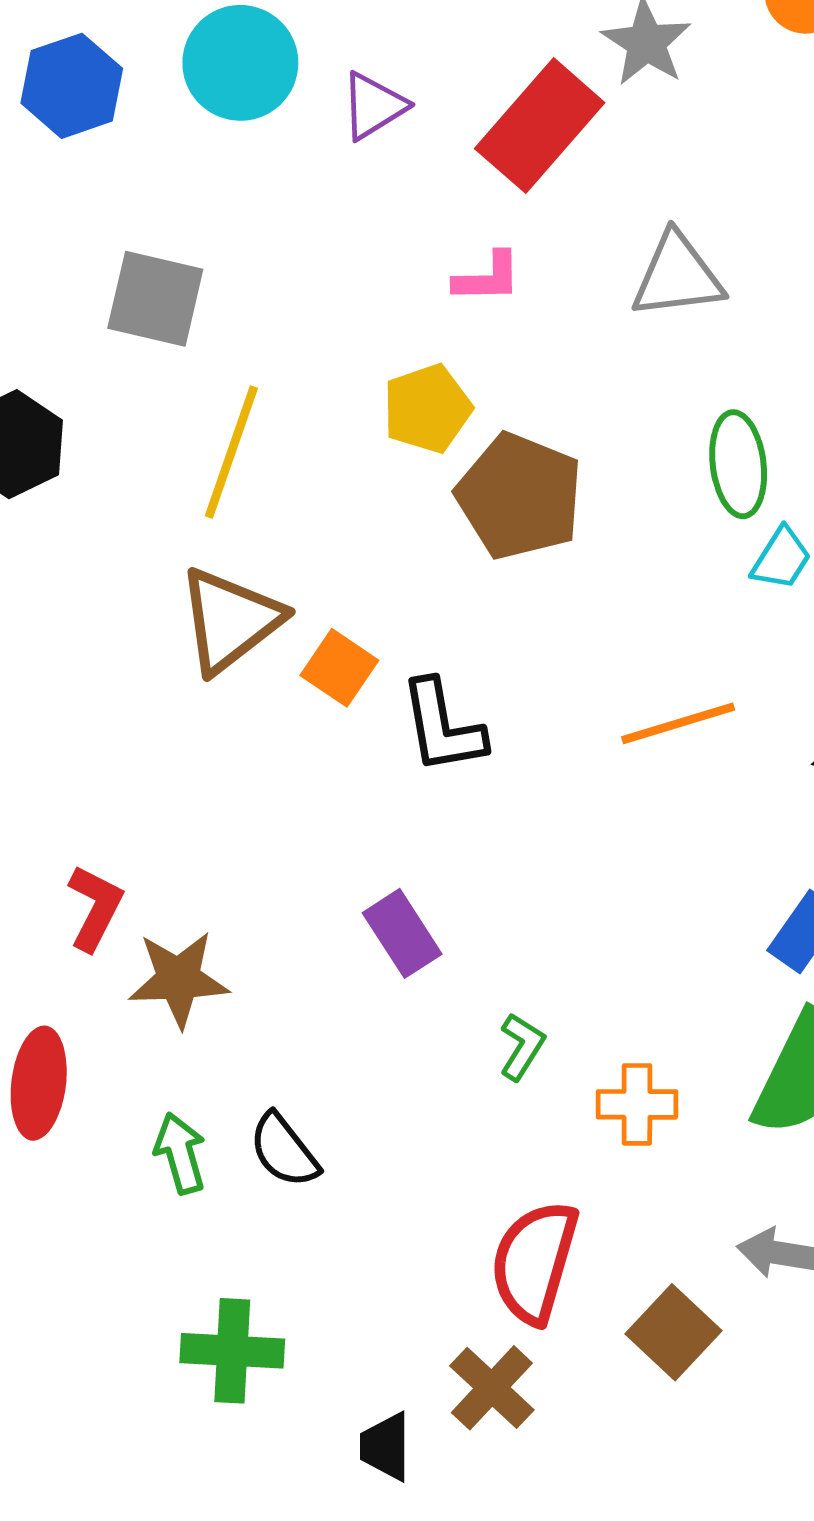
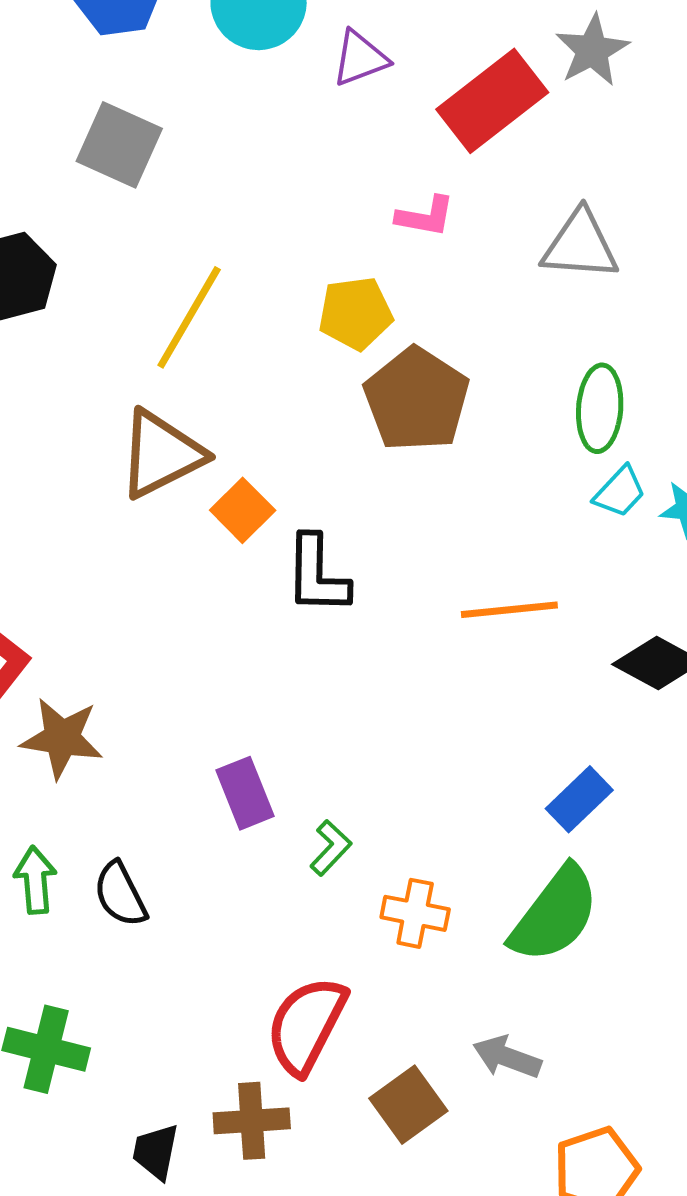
gray square: (155, 299) -> (119, 145), moved
purple rectangle: (402, 933) -> (245, 793), moved
brown cross: (492, 1388) -> (252, 1121), turned 32

